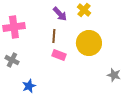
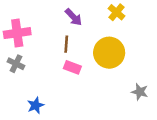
yellow cross: (84, 10) -> (116, 12), moved
gray cross: (12, 60) -> (16, 64), moved

